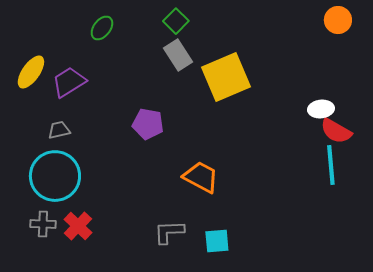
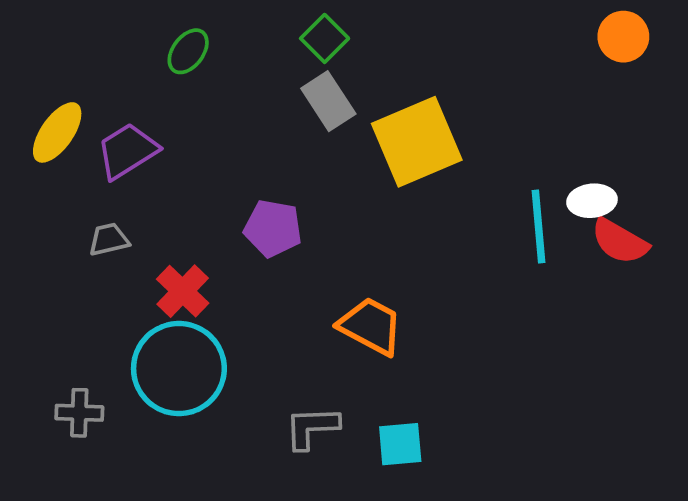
cyan line: (331, 165) -> (539, 227), moved
cyan circle: (55, 176) -> (179, 369), moved
red cross: (78, 226) -> (183, 291), moved

